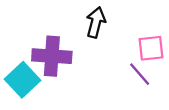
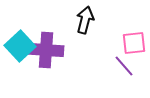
cyan square: (23, 80) -> (20, 46), moved

